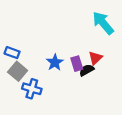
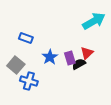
cyan arrow: (103, 23) -> (94, 21), turned 100
blue rectangle: (12, 53) -> (26, 38), moved

